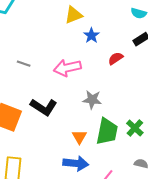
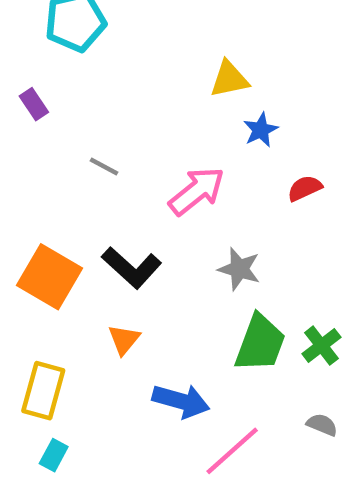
pink arrow: (67, 68) -> (197, 191), turned 144
orange triangle: (79, 137) -> (124, 340), moved

